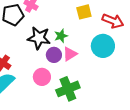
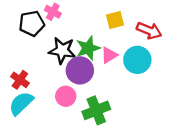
green star: (61, 36) -> (88, 48), size x1.5
pink triangle: (70, 54) -> (109, 55), moved
purple circle: (54, 55) -> (80, 70), size x1.5

